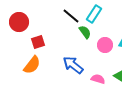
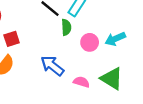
green semicircle: (85, 32) -> (66, 27), turned 32

